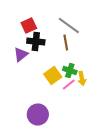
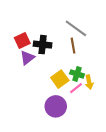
red square: (29, 26) -> (22, 41), moved
purple circle: (38, 114) -> (56, 106), moved

